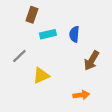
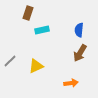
blue semicircle: (74, 34) -> (79, 30), moved
gray line: (19, 56) -> (10, 61), moved

